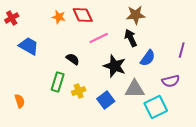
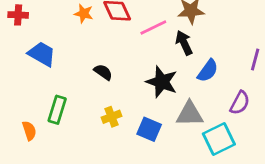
red cross: (12, 18) -> (18, 15), turned 32
pink line: (99, 38) -> (153, 27), moved
purple semicircle: (171, 81) -> (240, 103), turned -48
green rectangle: (58, 82) -> (57, 110), moved
blue square: (106, 100) -> (149, 129), turned -30

